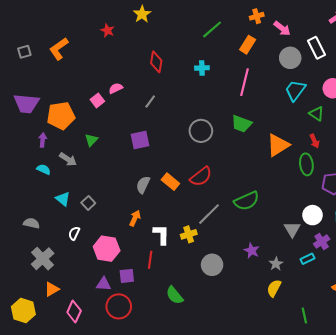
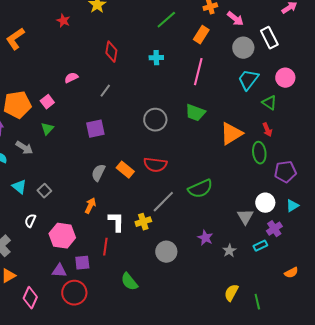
pink square: (97, 100) -> (47, 102), moved
red semicircle: (201, 177) -> (155, 165), turned 45
yellow semicircle: (274, 288) -> (231, 293), moved

